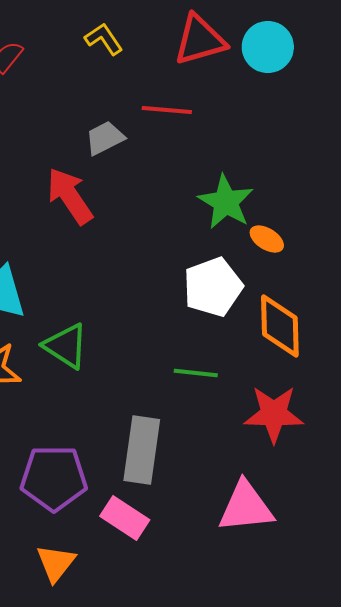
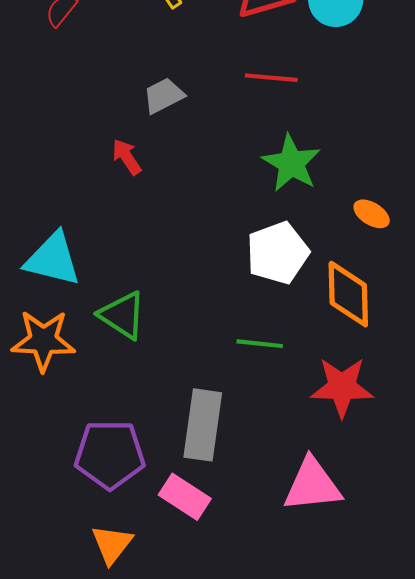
red line: (167, 110) -> (271, 78), moved
red arrow: (70, 196) -> (127, 157), size x0.6
orange ellipse: (267, 239) -> (372, 214), moved

